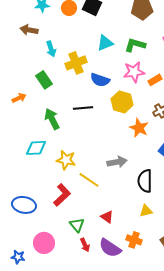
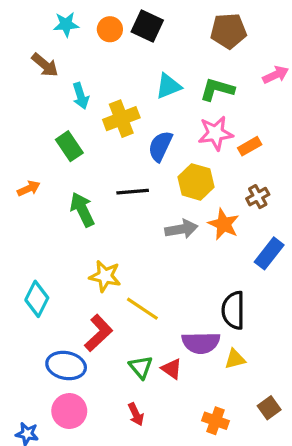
brown arrow: (29, 30) -> (45, 65), turned -150
blue semicircle: (100, 80) -> (160, 146), turned 96
orange arrow: (19, 98) -> (29, 188), moved
cyan diamond: (36, 148) -> (37, 299), moved, turned -60
gray arrow: (117, 162) -> (181, 229), moved
blue ellipse: (24, 205) -> (66, 366), moved
green triangle: (77, 225) -> (141, 367), moved
orange cross: (134, 240) -> (215, 421), moved
purple semicircle: (110, 248) -> (201, 343), moved, turned -35

